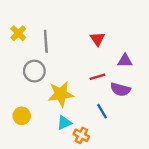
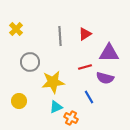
red triangle: (97, 39) -> (85, 34), turned 32
gray line: (46, 41) -> (60, 36), moved
purple triangle: (125, 61) -> (109, 53), size x1.5

